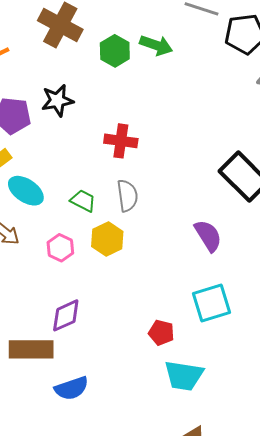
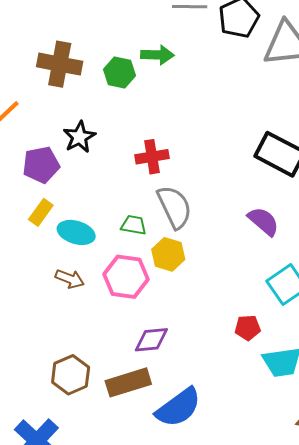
gray semicircle: (127, 196) -> (174, 207), size x1.4
pink hexagon: (60, 248) -> (126, 277), size x1.6
purple diamond: (66, 315) -> (151, 340), turned 36
blue semicircle: (72, 388) -> (178, 408), size x1.4

